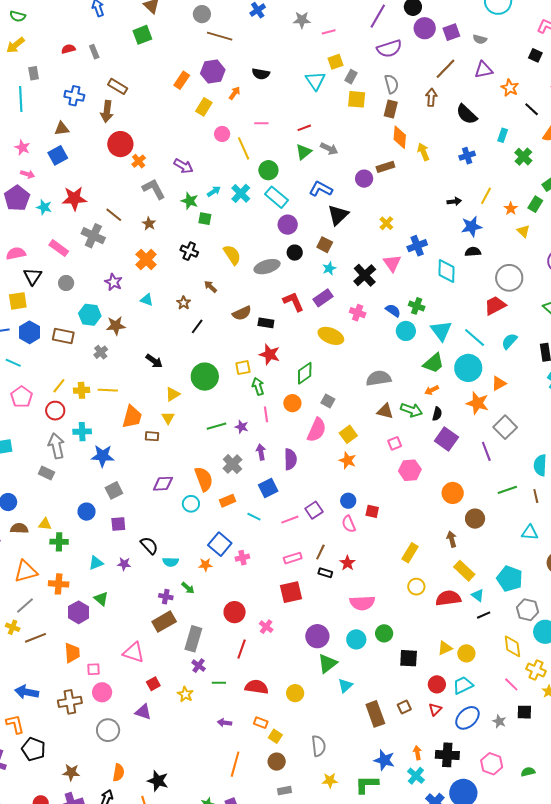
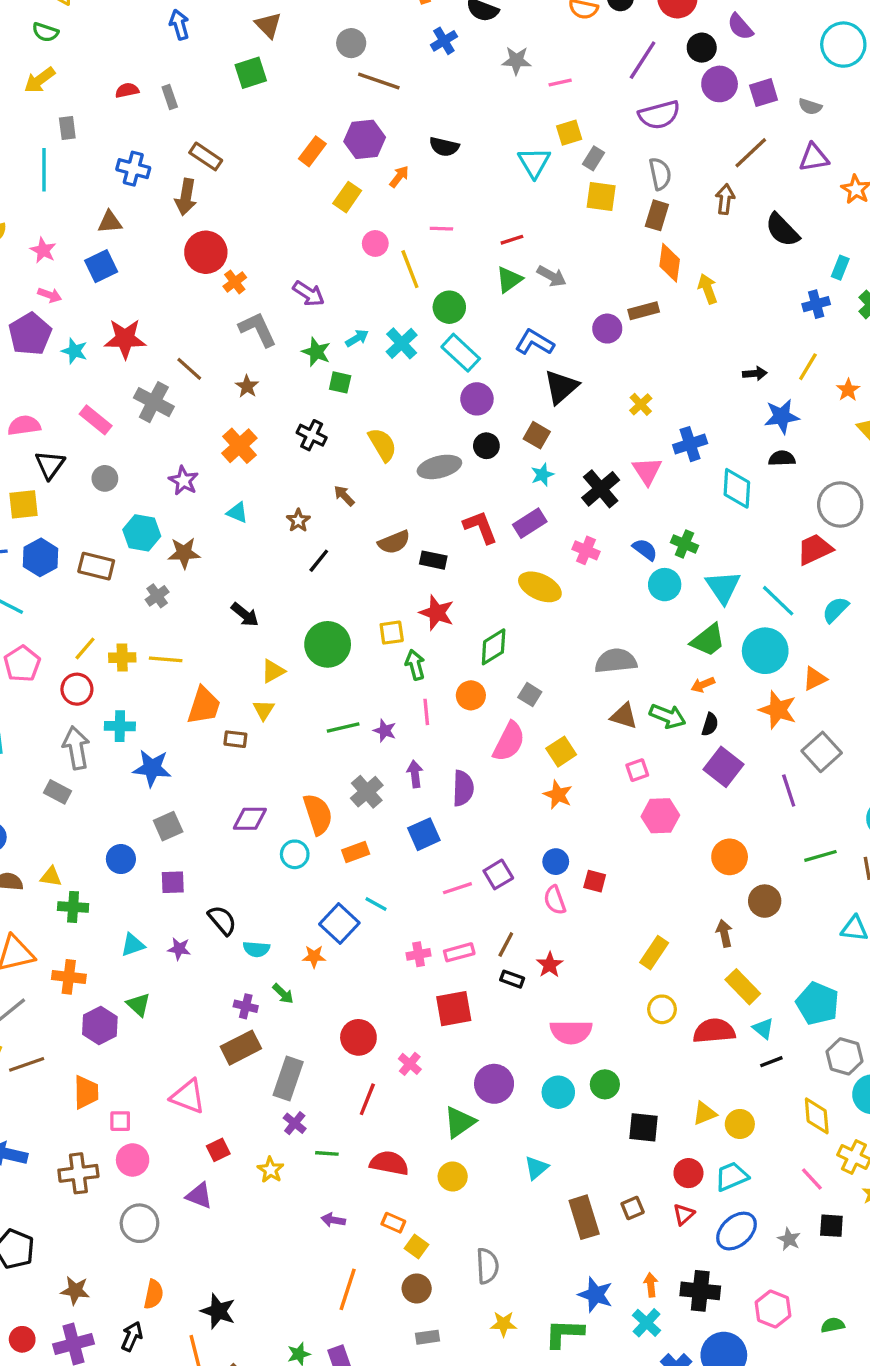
blue cross: (467, 156) -> (816, 304), moved
cyan line: (254, 517) -> (376, 904), moved
pink cross: (242, 558) -> (419, 954), moved
green triangle: (328, 663) -> (459, 1122), moved

